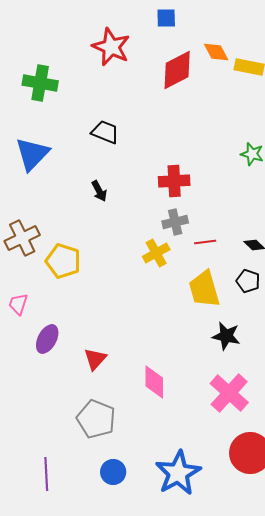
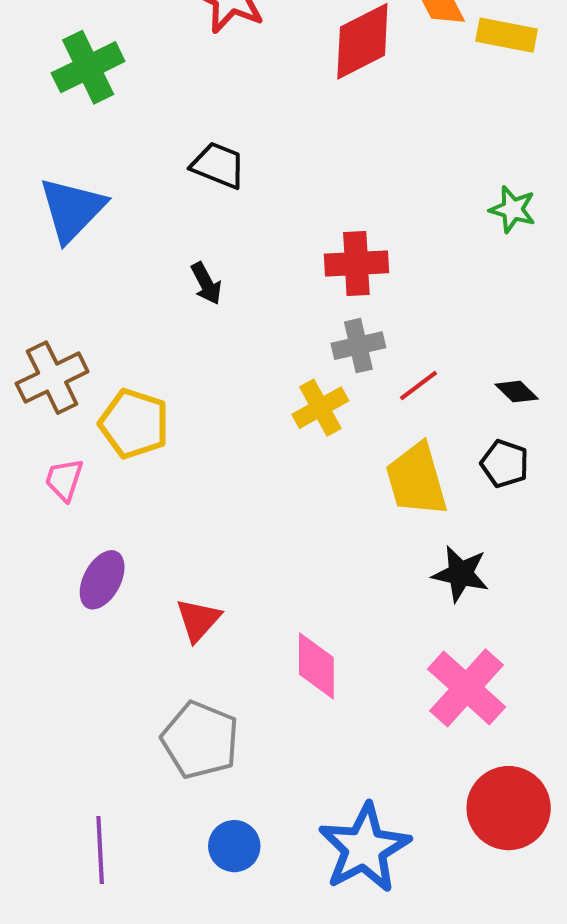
green cross: (40, 83) -> (88, 67), turned -36
red line: (205, 242) -> (418, 386), turned -30
pink trapezoid: (18, 304) -> (64, 480), moved

